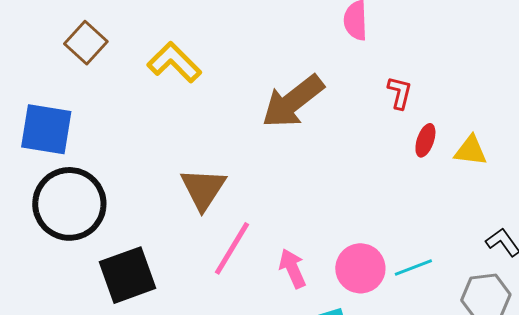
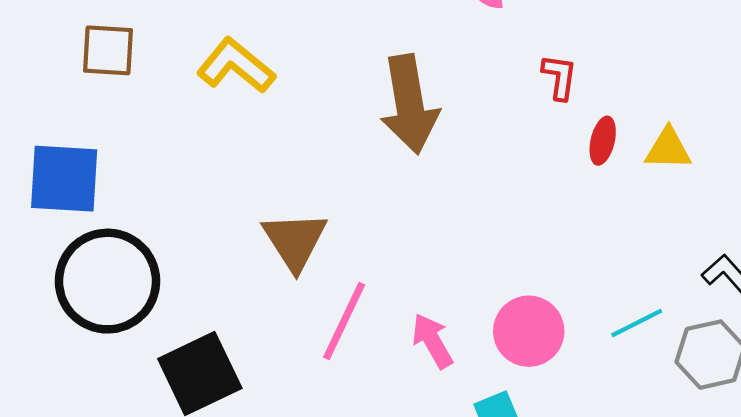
brown square: (86, 43) -> (108, 50), turned -33
brown arrow: (293, 101) -> (409, 104), turned -56
cyan line: (413, 268) -> (637, 323), moved

